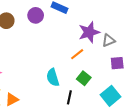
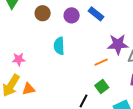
cyan semicircle: (53, 77) -> (59, 46), moved

